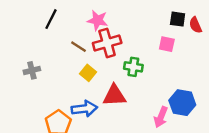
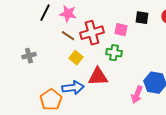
black square: (178, 19) -> (142, 18), moved
pink star: (98, 20) -> (68, 14), moved
pink square: (167, 44) -> (121, 30), moved

